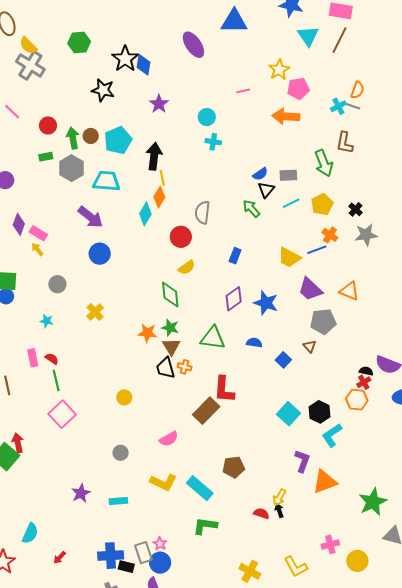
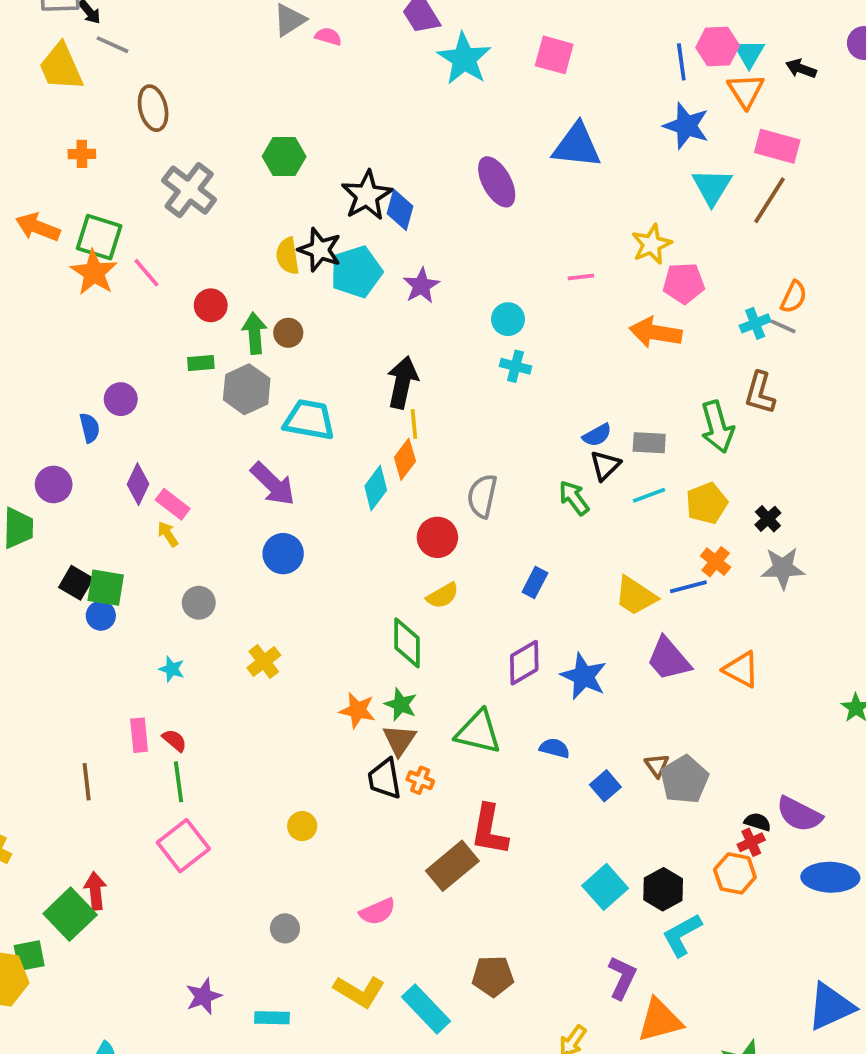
yellow semicircle: (28, 46) -> (288, 256), moved, turned 30
cyan pentagon: (118, 140) -> (356, 272), moved
gray pentagon: (323, 322) -> (684, 780), moved, turned -30

